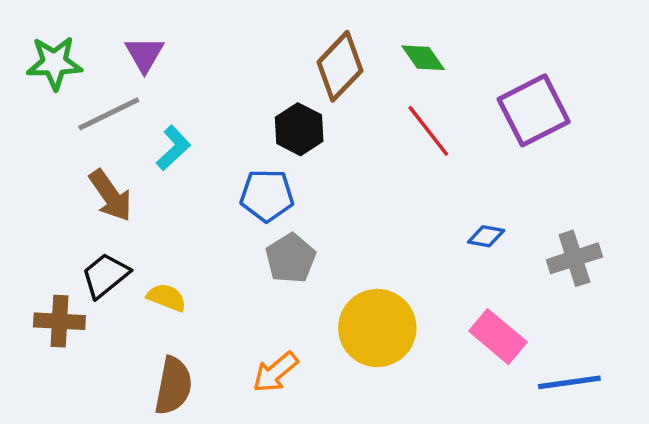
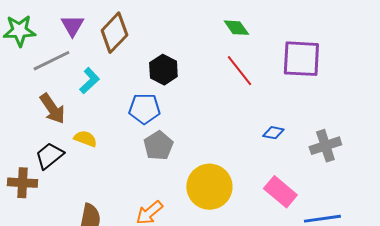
brown diamond: (340, 66) -> (114, 33), moved
purple square: (534, 110) -> (301, 59), turned 30
yellow semicircle: (167, 297) -> (85, 139), moved

